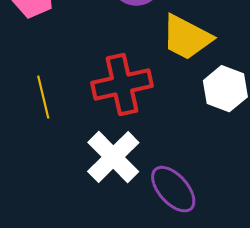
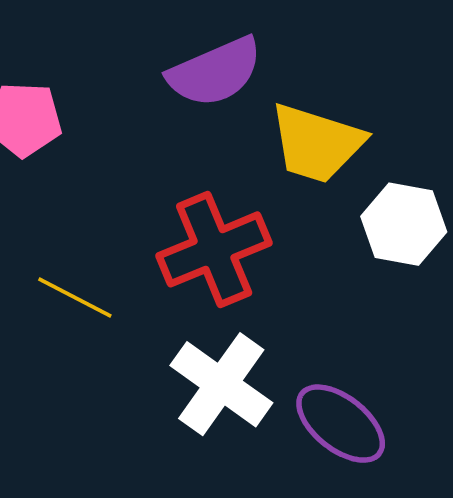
yellow line: (43, 97) -> (75, 297), turned -39

